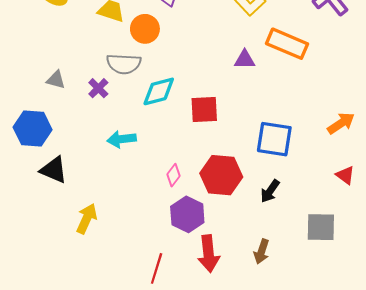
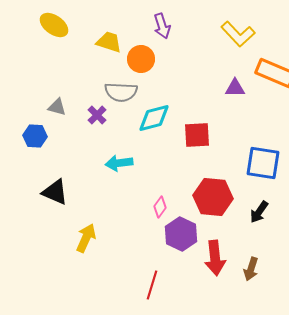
blue hexagon: (33, 129) -> (35, 136), moved, size x0.7
pink diamond: (174, 175) -> (160, 207), moved
red arrow: (209, 254) -> (215, 258), moved

